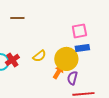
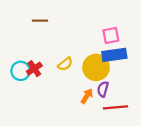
blue rectangle: (82, 48) -> (114, 55), size x1.5
orange arrow: (58, 72) -> (87, 96), moved

